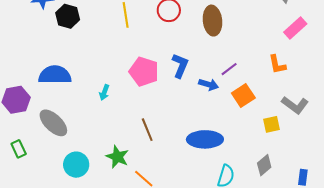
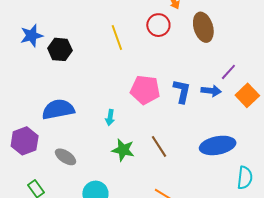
blue L-shape: (180, 66) -> (182, 91), moved
gray ellipse: (53, 123) -> (65, 157), size x0.7
green star: (117, 157) -> (123, 150), moved

